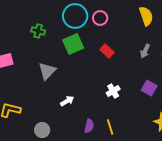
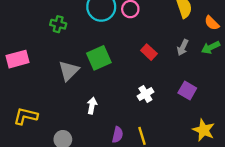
green square: (73, 44) -> (99, 58), moved
red rectangle: (107, 51) -> (149, 52), moved
white arrow: (67, 101) -> (92, 106), turned -48

